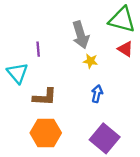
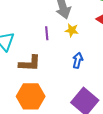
purple line: (38, 49) -> (47, 33), moved

